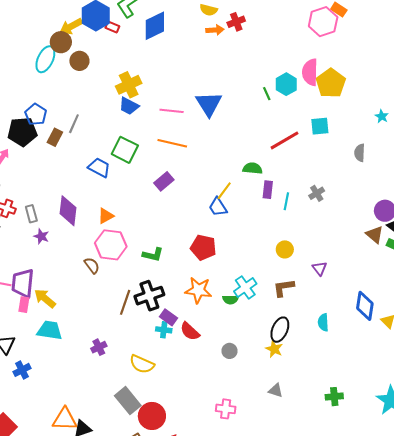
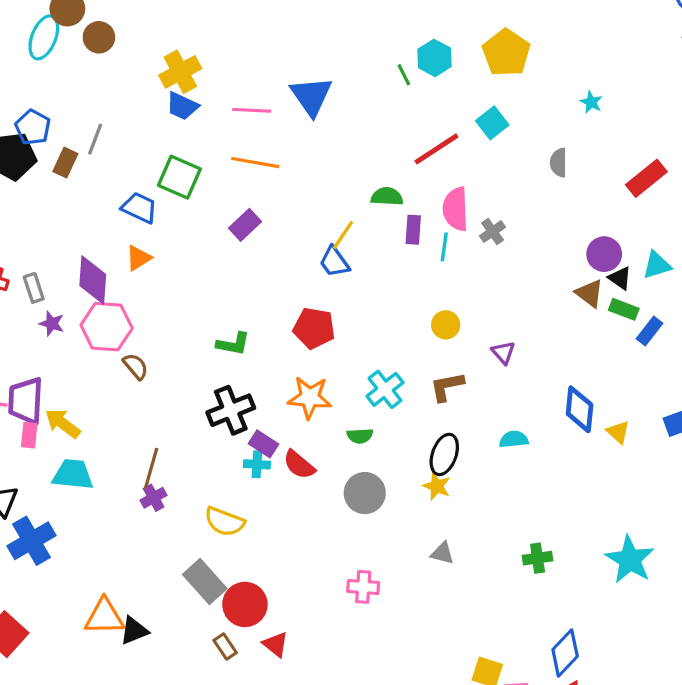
pink semicircle: (310, 72) -> (456, 209), moved
cyan square: (320, 126) -> (492, 123), turned -30
orange triangle: (106, 216) -> (138, 258), moved
pink hexagon: (111, 245) -> (107, 327), moved
green semicircle: (230, 300) -> (360, 436), moved
brown line: (125, 302) -> (151, 468), moved
cyan semicircle: (323, 322) -> (514, 439), turned 90
gray circle: (230, 351) -> (365, 493), size x1.6
blue cross: (22, 370) -> (31, 541), size x1.6

